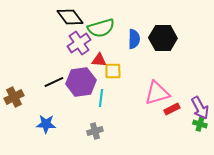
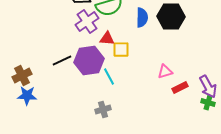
pink triangle: (157, 93) -> (165, 72), size x0.6
cyan line: (101, 98) -> (109, 77), turned -36
blue star: (46, 124) -> (27, 96), moved

